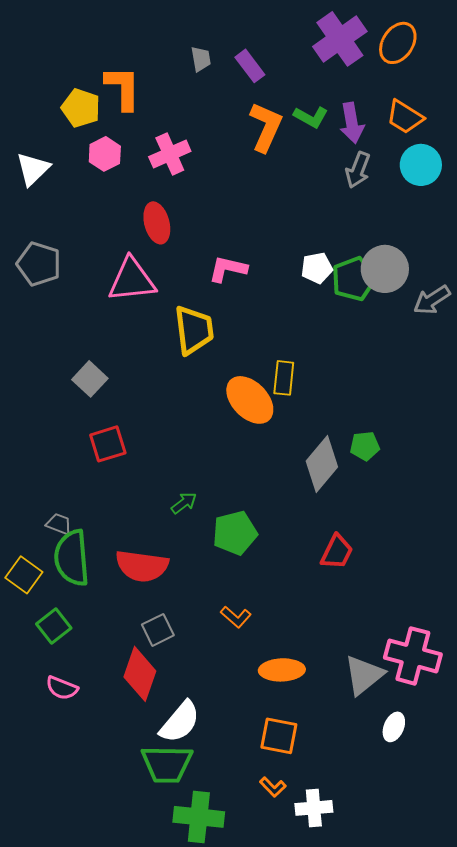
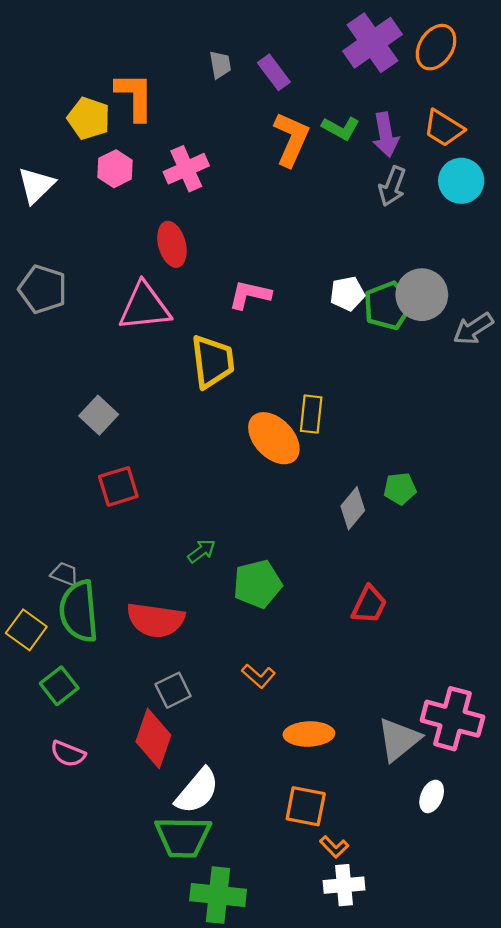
gray diamond: (322, 464) -> (353, 508), size x0.7
orange L-shape: (273, 787) -> (334, 847), moved

